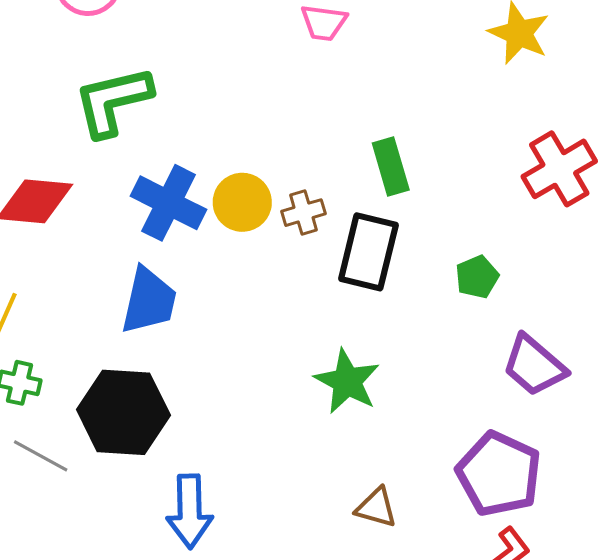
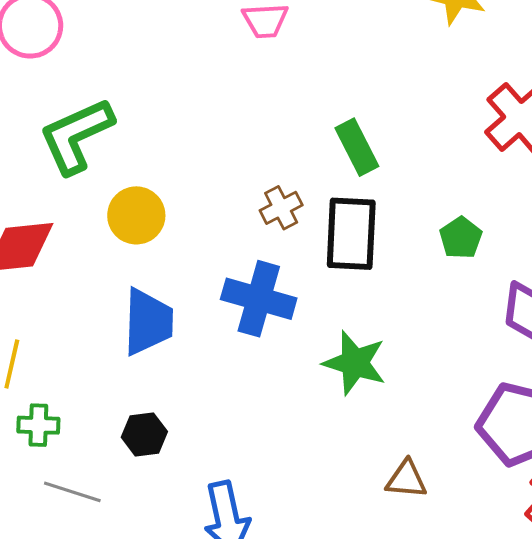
yellow circle: (242, 202) -> (136, 215), moved
blue cross: (169, 203) -> (259, 299), moved
black hexagon: (123, 412) -> (144, 434), size x0.5

